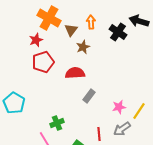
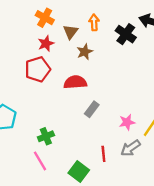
orange cross: (49, 18) -> (45, 18), size x0.7
red star: (36, 40) -> (46, 43), moved
green cross: (57, 123) -> (46, 136), moved

